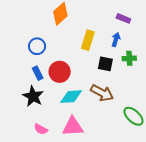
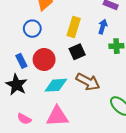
blue circle: (37, 46) -> (32, 29), moved
black square: (105, 64) -> (77, 52), moved, turned -35

